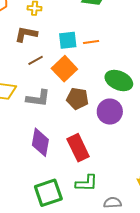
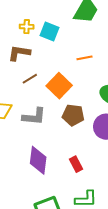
cyan square: (68, 40) -> (50, 31), moved, turned 30
red rectangle: (78, 148) -> (76, 164), size x0.6

